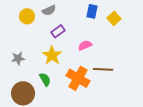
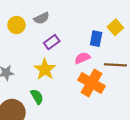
blue rectangle: (92, 11) -> (96, 39), moved
brown line: (103, 69) -> (115, 65), moved
orange cross: (78, 78) -> (92, 83), moved

